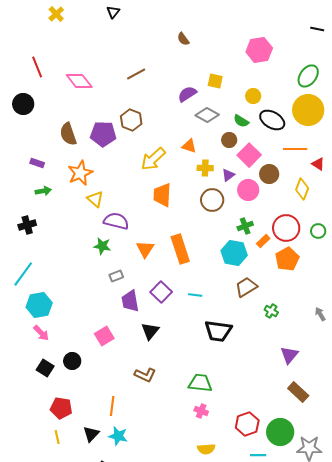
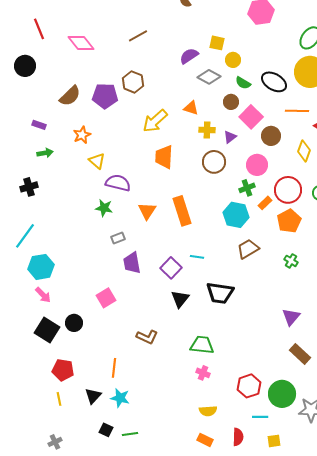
yellow circle: (253, 96) -> (233, 60), moved
brown semicircle: (68, 134) -> (70, 96), turned -115
orange star: (80, 173) -> (82, 135), size x0.7
pink circle: (248, 190) -> (257, 165), moved
purple square: (161, 292) -> (171, 268), moved
green cross: (271, 311) -> (291, 261), moved
black triangle: (150, 331) -> (180, 299), moved
black square: (45, 368) -> (47, 330), size x1.4

